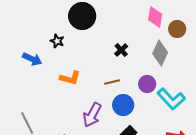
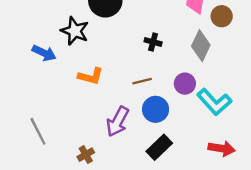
black star: (57, 41) -> (75, 31), size x1.6
black cross: (121, 50) -> (153, 42), turned -32

